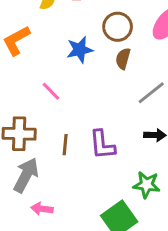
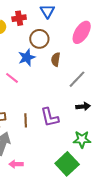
brown circle: (118, 27) -> (39, 39), moved
pink line: (51, 91) -> (12, 78), moved

